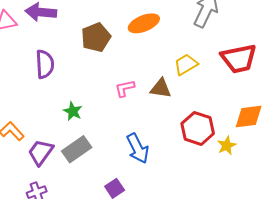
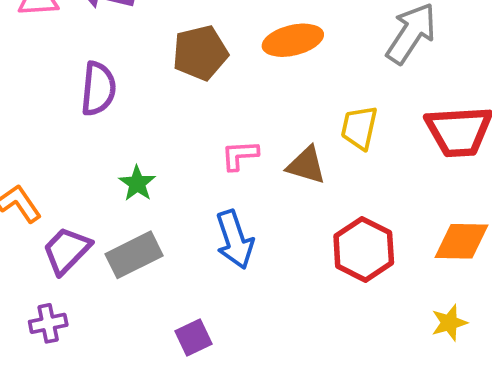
yellow trapezoid: (186, 64) -> (359, 128), turned -55
yellow star: (227, 146) -> (449, 323), moved
blue arrow: (138, 148) -> (235, 240), moved

